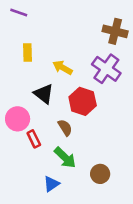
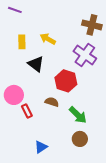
yellow arrow: (63, 68) -> (48, 39), moved
black triangle: (44, 94) -> (36, 64), moved
brown semicircle: (65, 128) -> (52, 102), turned -40
green arrow: (65, 158) -> (78, 115), moved

